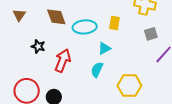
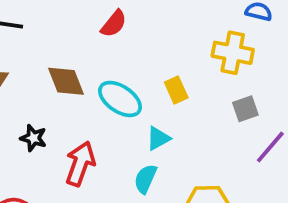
yellow rectangle: (115, 23) -> (176, 90), turned -32
cyan ellipse: (85, 27) -> (120, 99), turned 40

